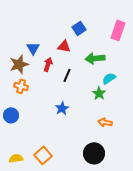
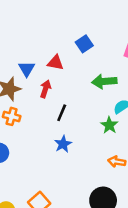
red triangle: (64, 46) -> (55, 63), moved
black line: (67, 75) -> (62, 113), moved

